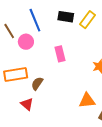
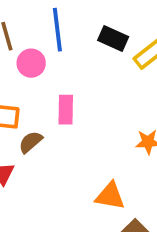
pink rectangle: (60, 54) -> (66, 110), moved

